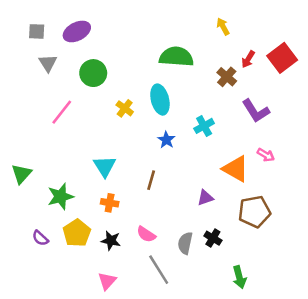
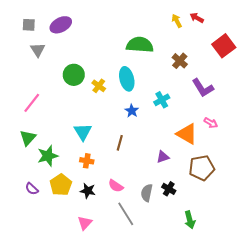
red arrow: (248, 59) -> (197, 18), moved, turned 88
green circle: (93, 73) -> (74, 75), moved
pink line: (62, 112) -> (32, 103), moved
green triangle: (21, 174) -> (28, 138), moved

